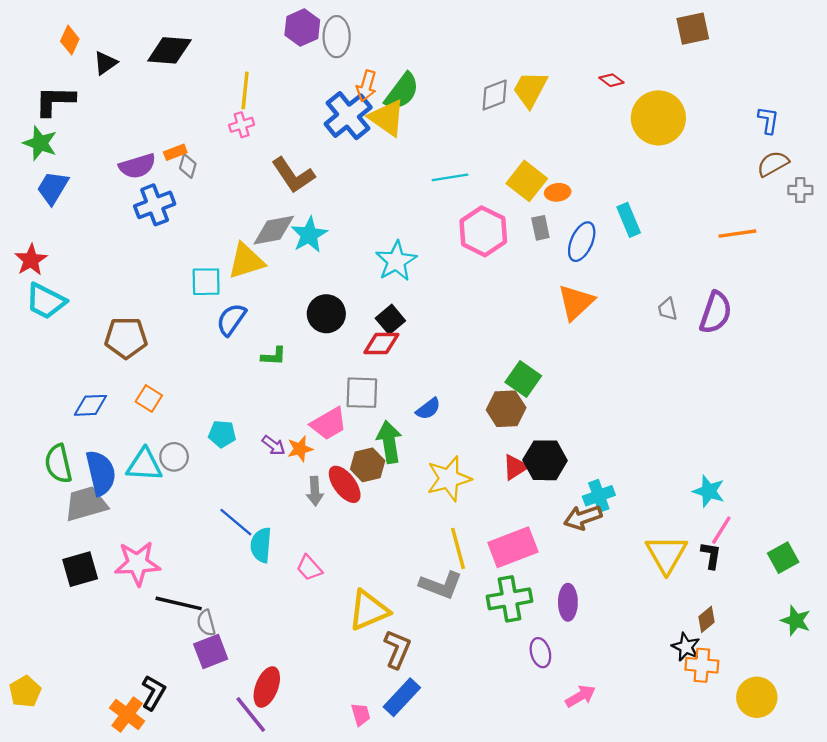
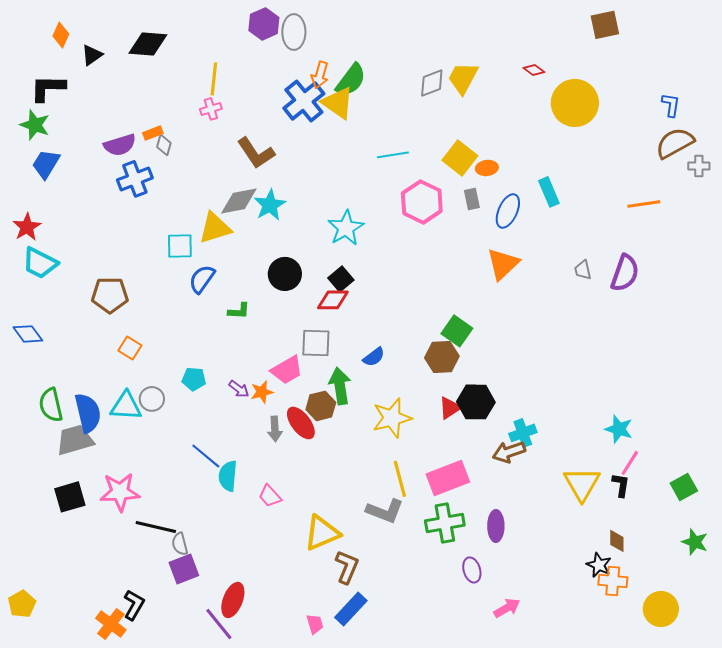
brown semicircle: (773, 164) -> (675, 143), size x1.4
blue diamond: (90, 405) -> (28, 334), moved, turned 56
brown diamond: (706, 619) -> (617, 541), turned -50

